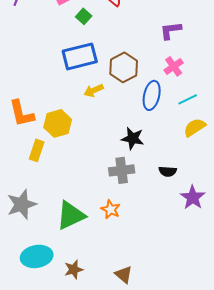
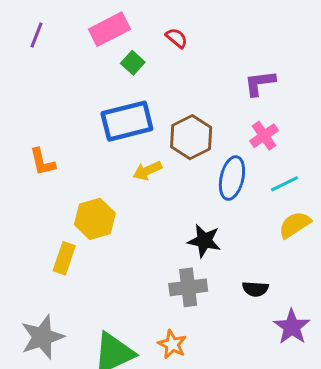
orange L-shape: (22, 113) -> (42, 162), moved, size x0.7

